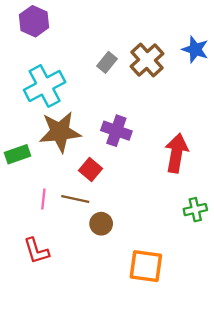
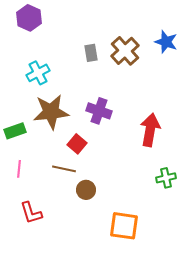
gray rectangle: (107, 62) -> (91, 53), turned -48
cyan cross: (45, 86) -> (38, 73), size x0.7
pink line: (43, 199) -> (19, 169), moved

